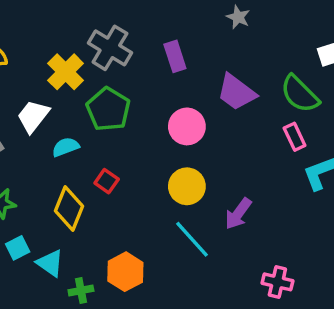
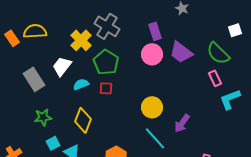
purple rectangle: (175, 56) -> (155, 31), moved
pink circle: (187, 126) -> (152, 54), moved
red square: (107, 181) -> (106, 88), moved, turned -32

